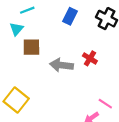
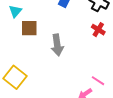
red cross: (90, 58) -> (98, 30), moved
gray arrow: (61, 65) -> (57, 45), turned -105

